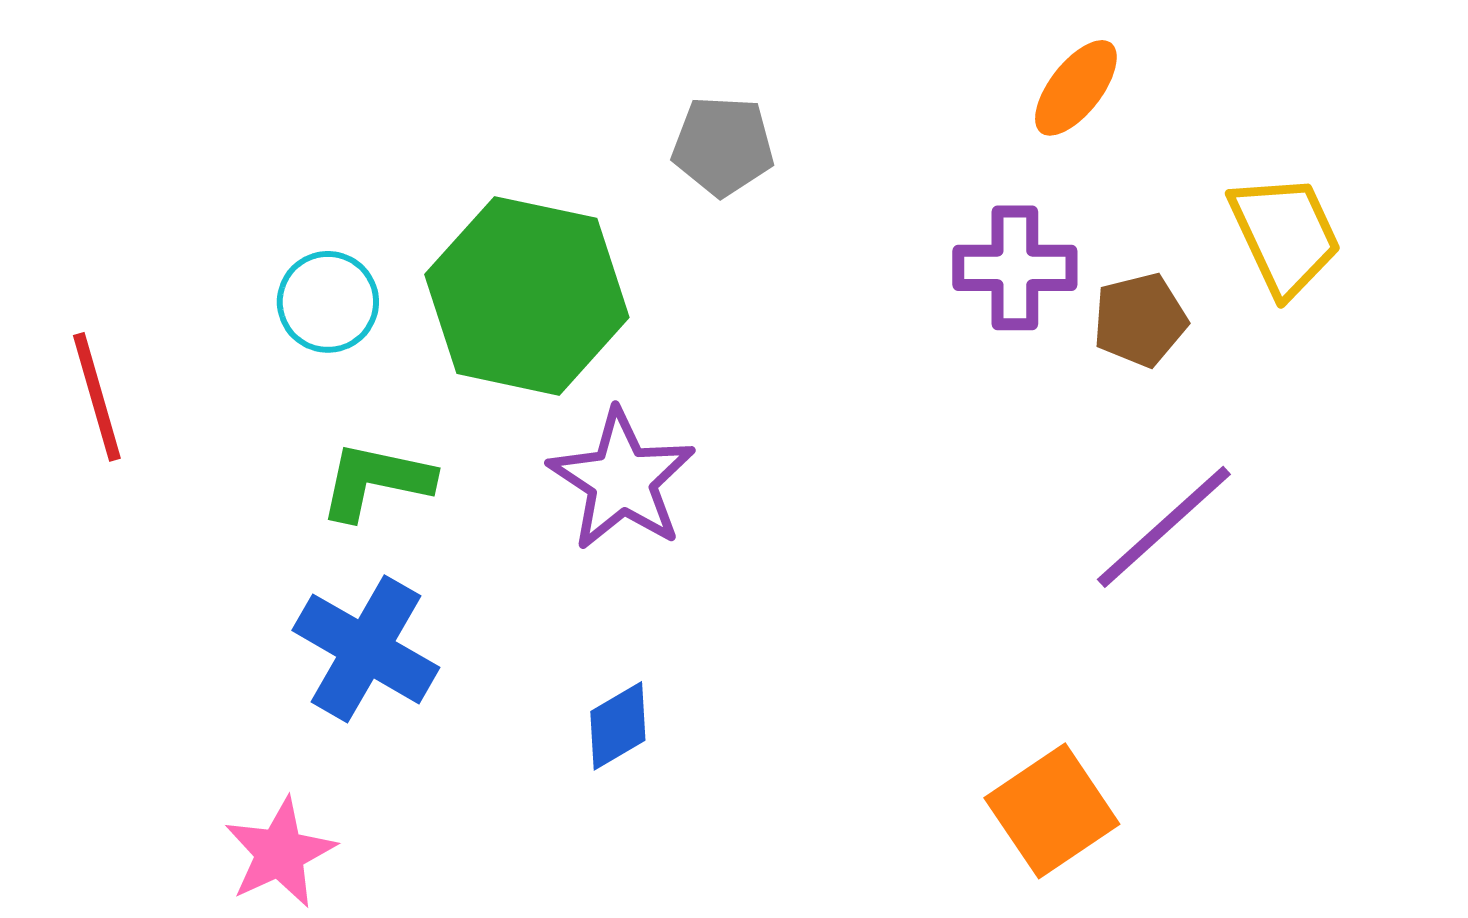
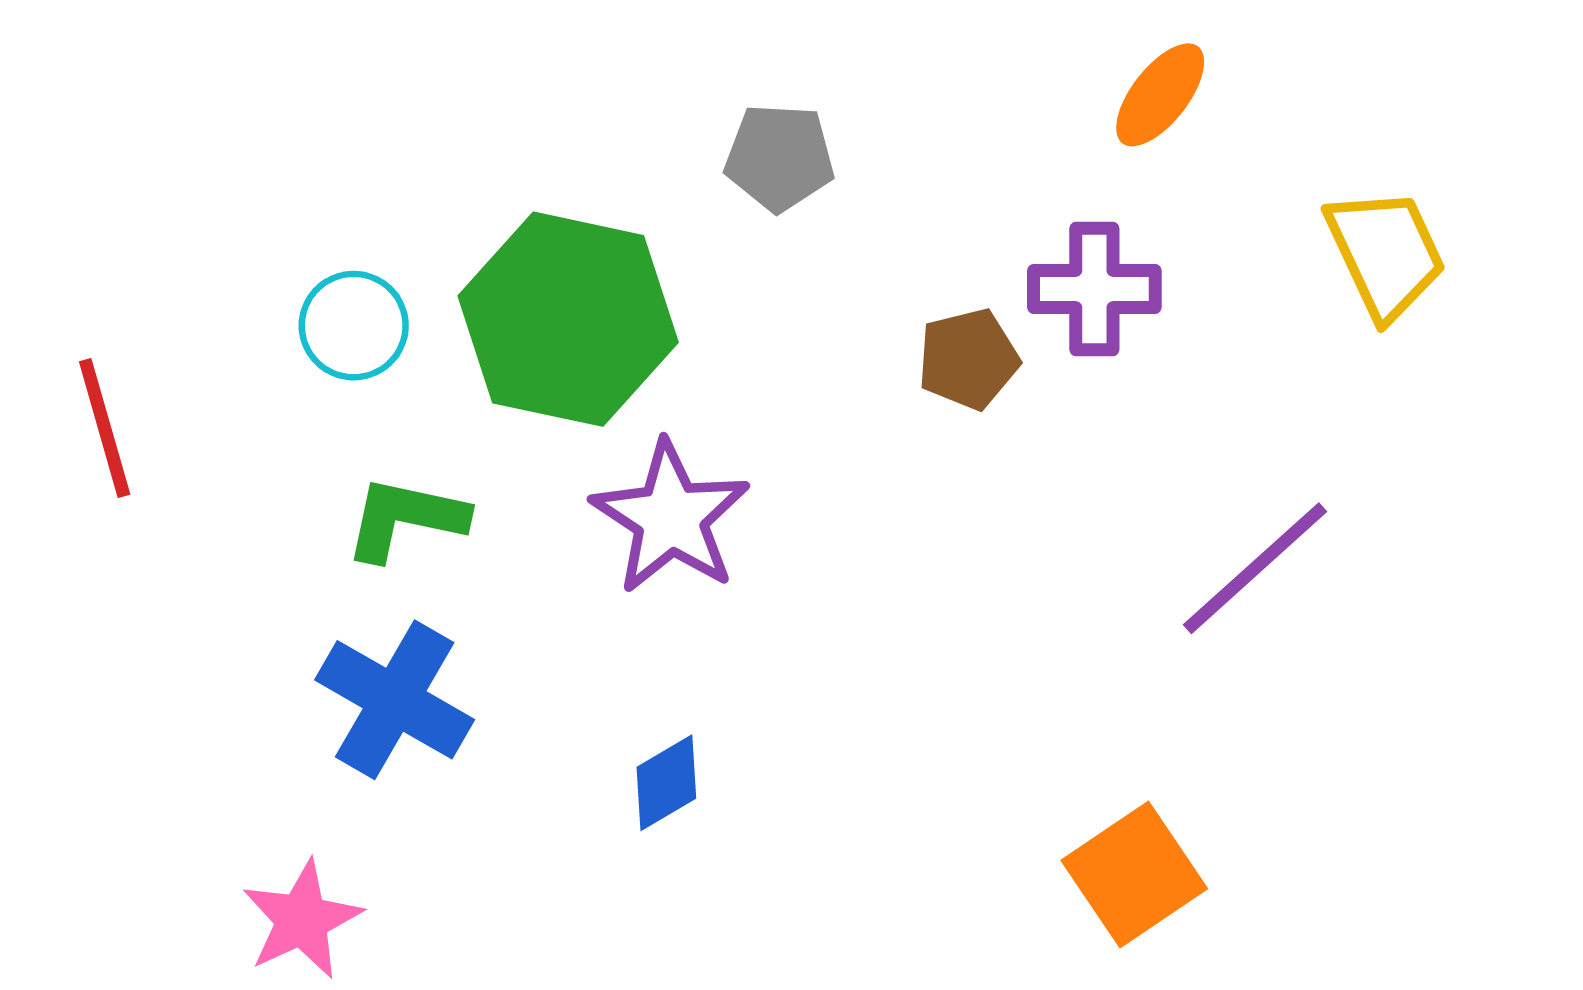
brown pentagon: (1140, 320) -> (968, 359), moved

